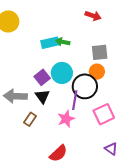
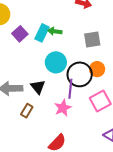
cyan rectangle: (50, 43) -> (42, 33), turned -48
orange circle: (97, 72) -> (97, 69), moved
purple square: (42, 77) -> (20, 34), moved

